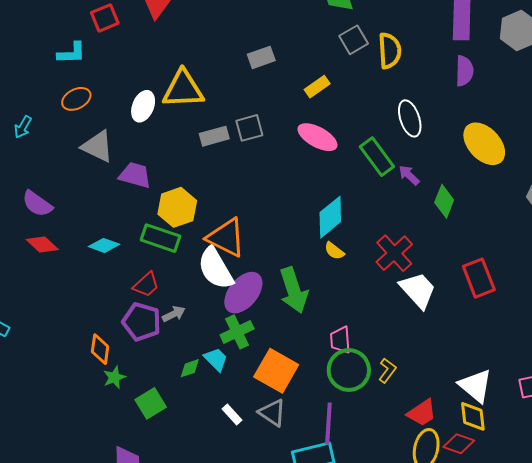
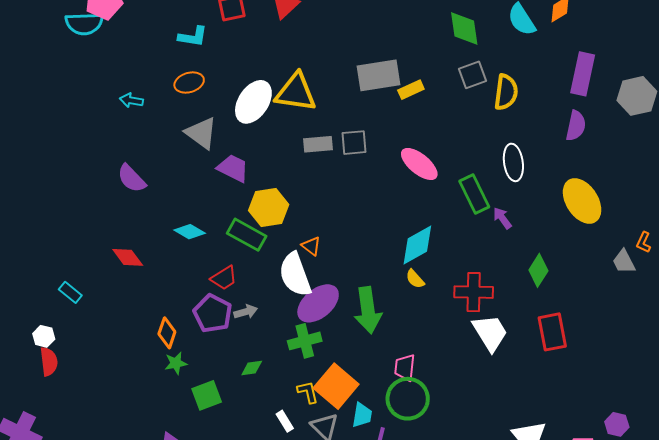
gray rectangle: (261, 57) -> (378, 75), size x1.6
yellow rectangle: (317, 87) -> (411, 90), moved
white ellipse: (143, 106) -> (253, 102), size x1.4
cyan arrow: (23, 127) -> (131, 100), turned 60
green diamond: (444, 201) -> (538, 270), moved
orange triangle: (226, 238) -> (311, 246), size x0.5
red diamond: (42, 244) -> (128, 257), moved
red cross: (394, 253) -> (474, 292), turned 33
cyan trapezoid: (216, 359) -> (362, 415), moved, turned 44
yellow L-shape: (387, 370) -> (308, 392), moved, turned -60

